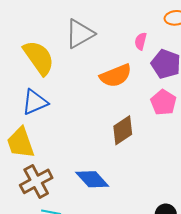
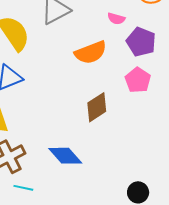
pink semicircle: (141, 41) -> (116, 19), turned -90

